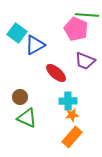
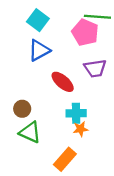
cyan square: (17, 33) -> (38, 20), moved
purple trapezoid: (85, 61) -> (95, 68), turned -30
orange rectangle: (72, 137) -> (65, 159), moved

